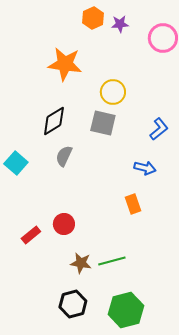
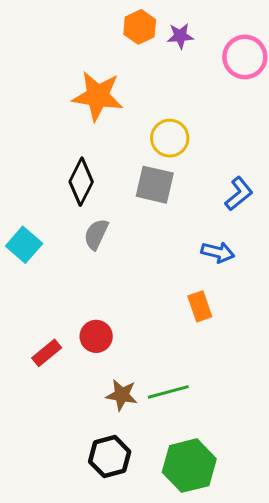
black diamond: (54, 121) -> (81, 182), turned -32

